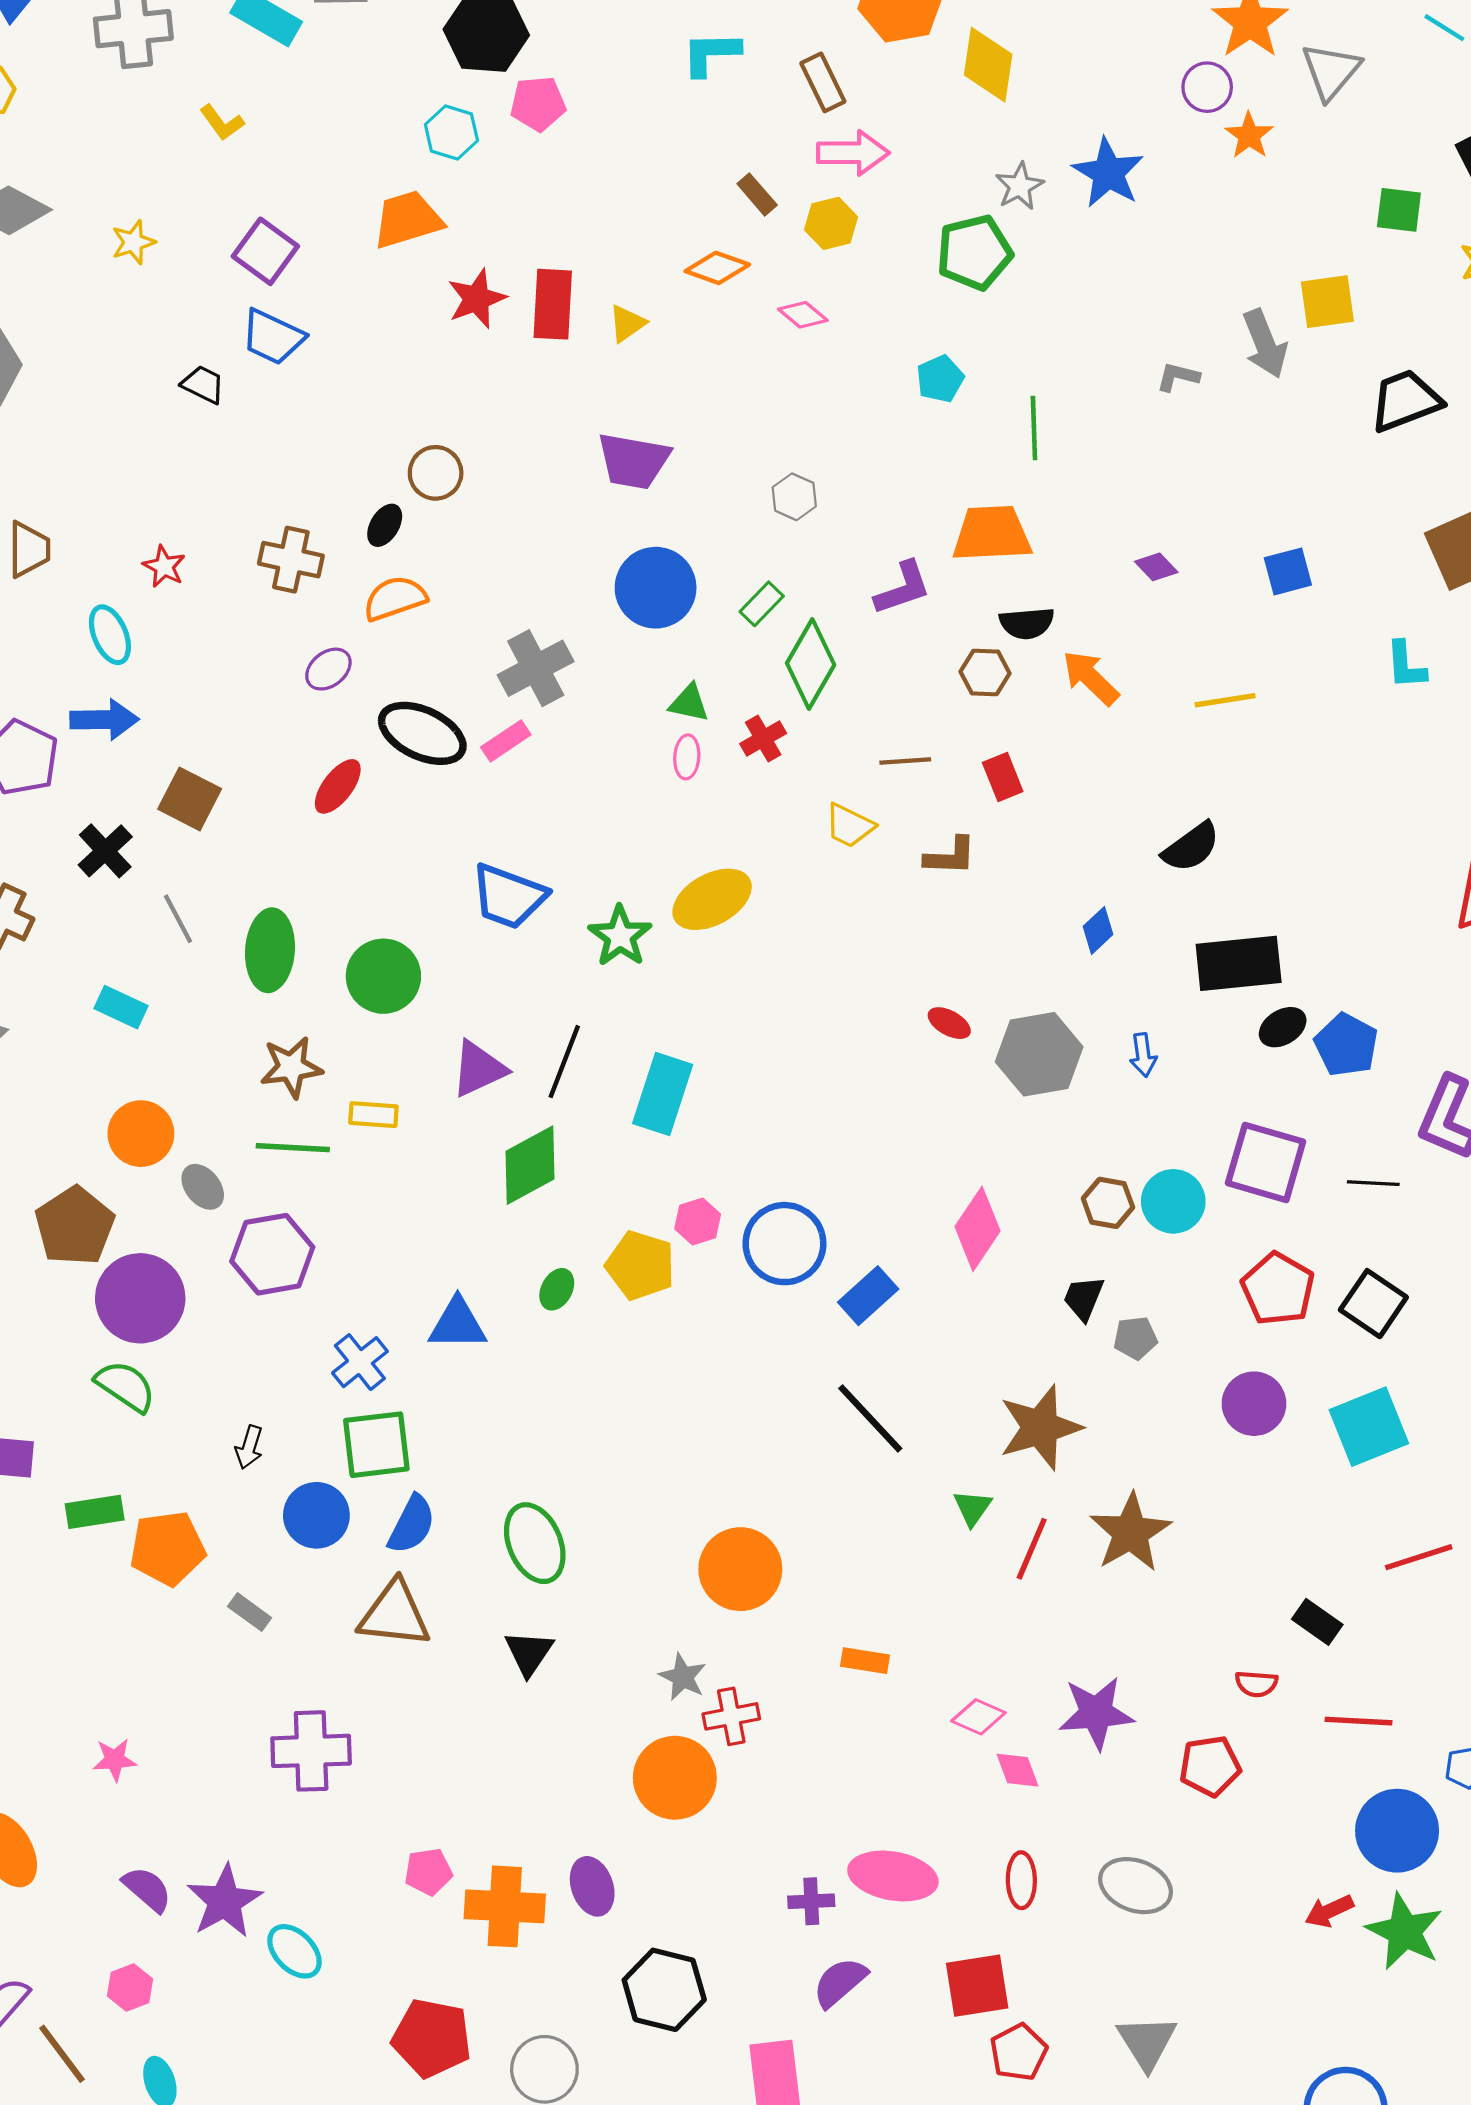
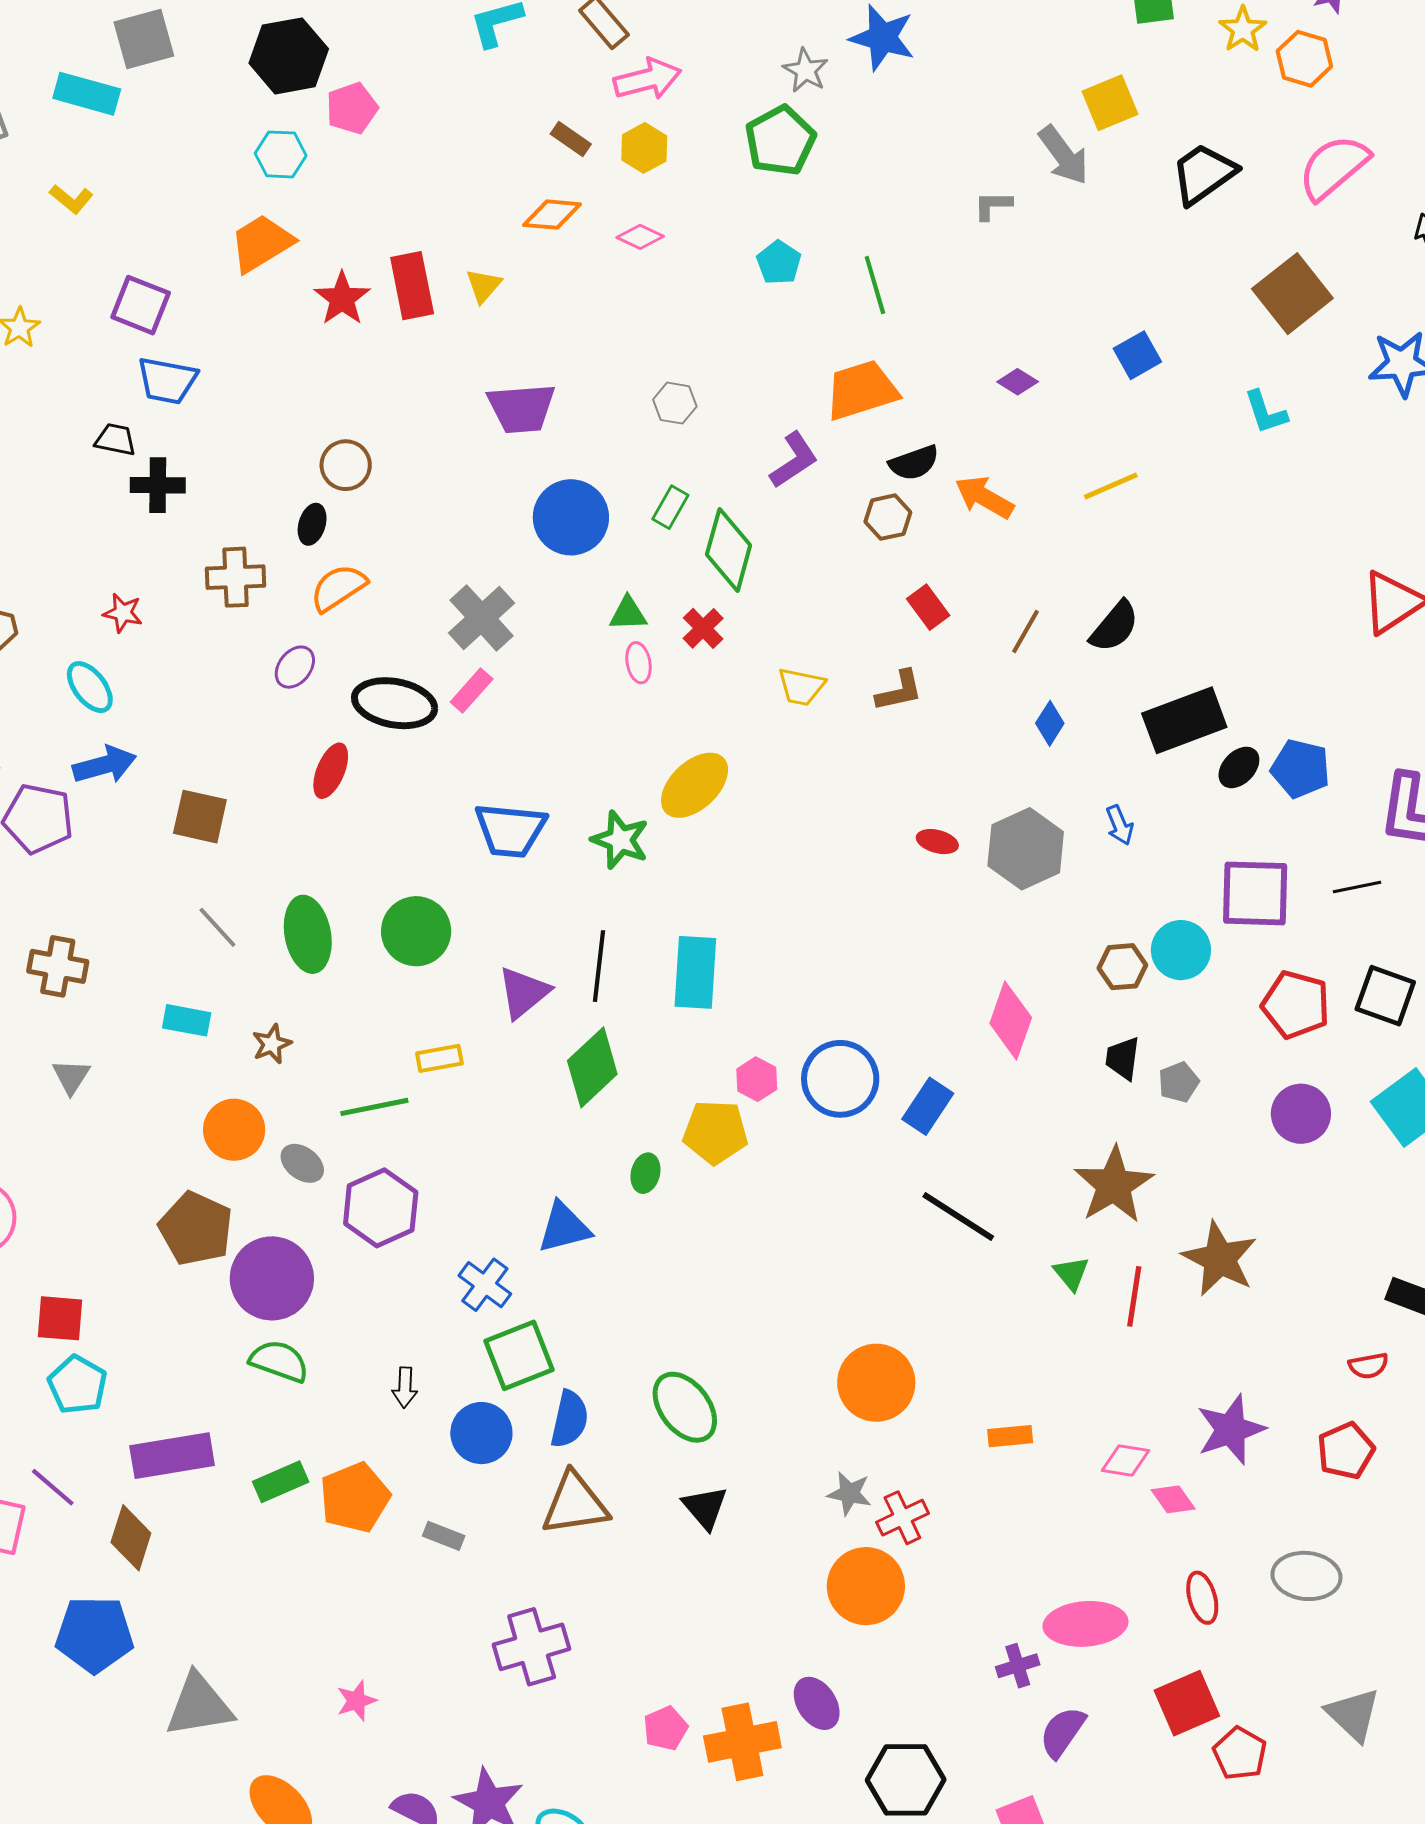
brown line: (905, 761) -> (1025, 631), moved, turned -42
black cross: (105, 851) -> (158, 485), moved, turned -32
brown star: (291, 1067) -> (272, 1044), moved, size x0.7

